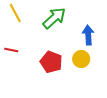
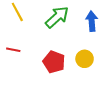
blue arrow: (88, 35) -> (92, 21), moved

